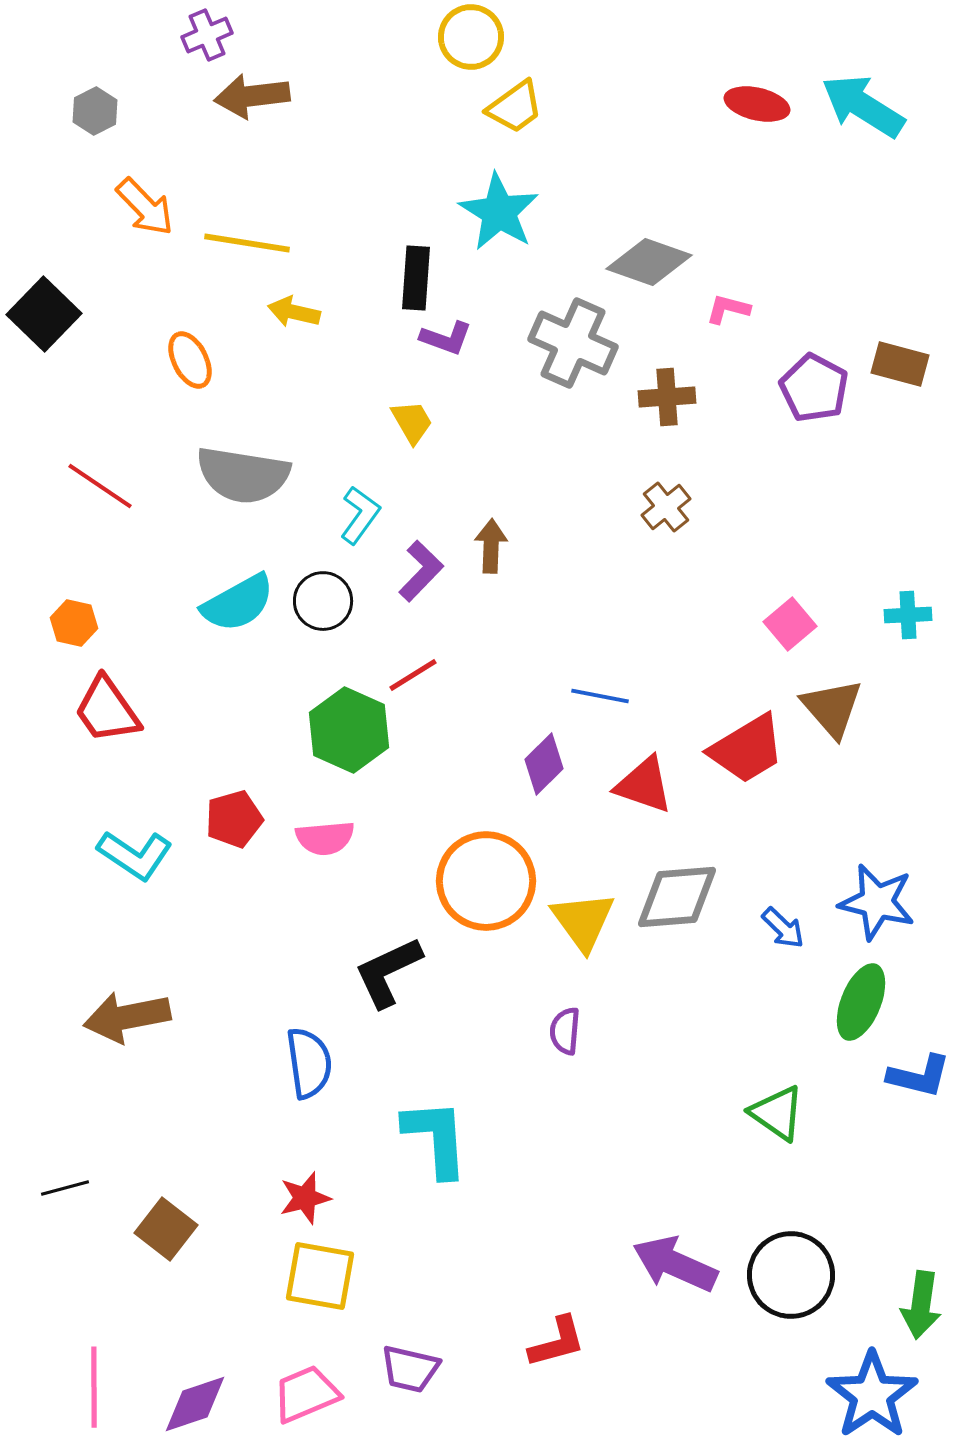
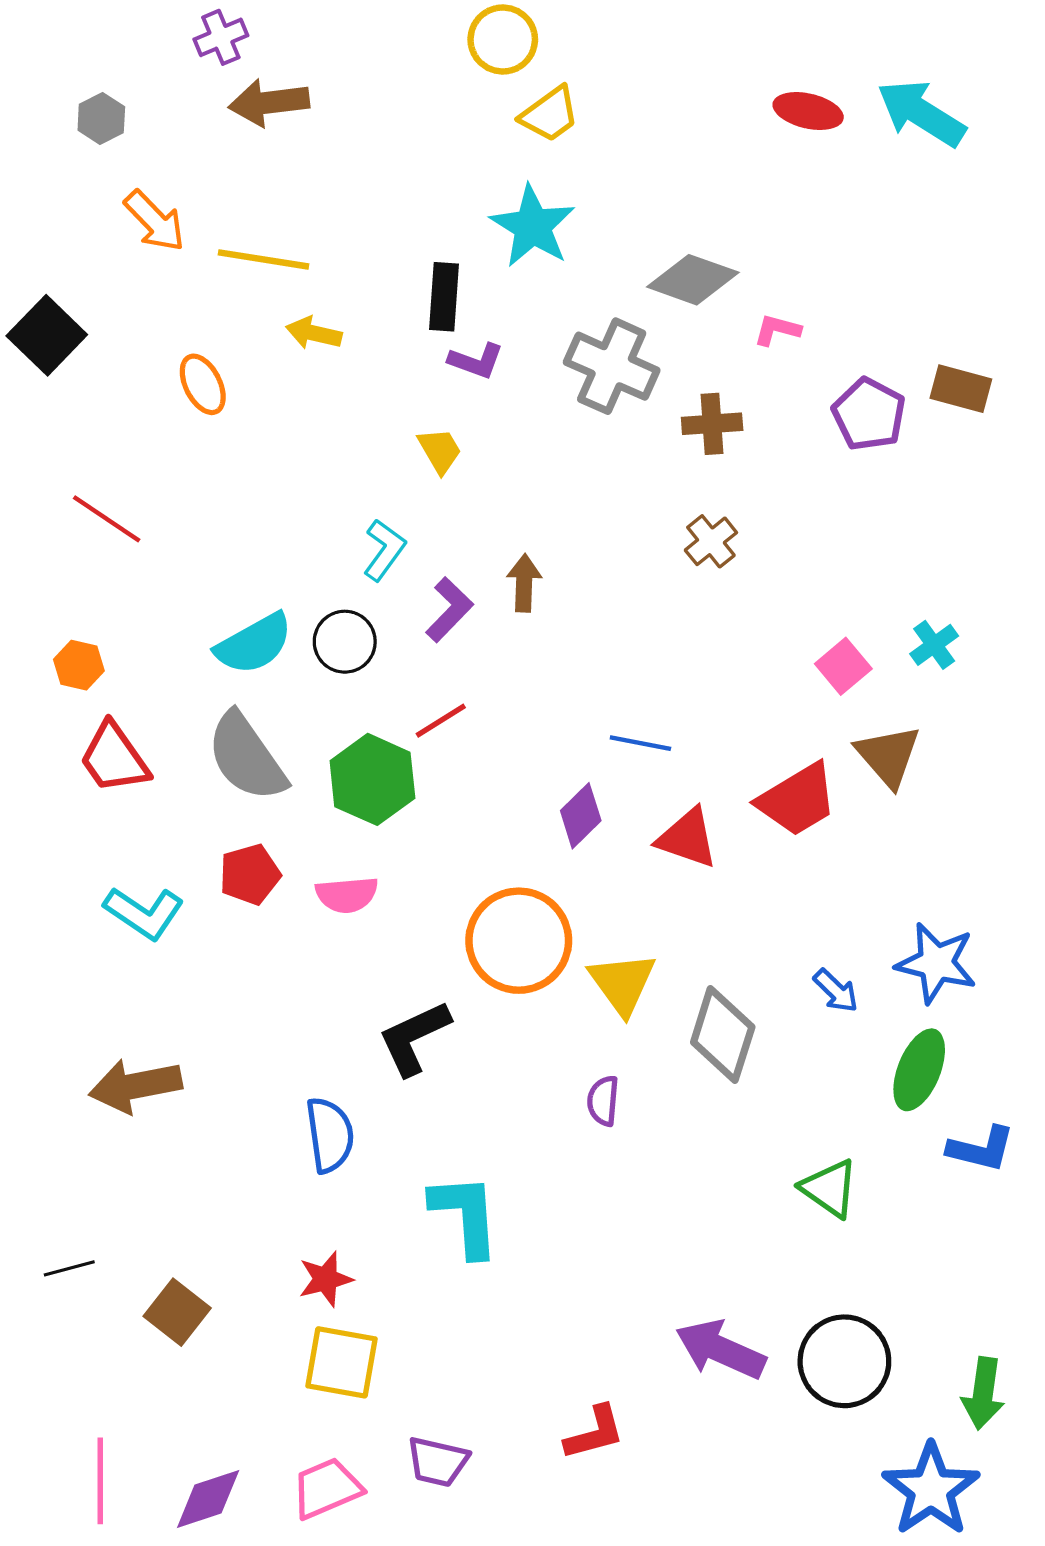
gray semicircle: (243, 475) -> (246, 757), moved, turned 46
cyan cross: (908, 615) -> (934, 645), moved, turned -33
gray diamond: (677, 897) -> (723, 1035), moved, turned -68

